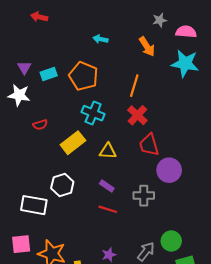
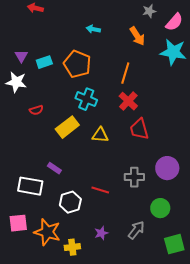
pink semicircle: (186, 32) -> (174, 22), turned 126
purple circle: (169, 170) -> (167, 168), moved
white hexagon: (62, 185) -> (70, 202), moved
purple rectangle: (107, 186) -> (54, 168), moved
green circle: (171, 241) -> (160, 208), moved

